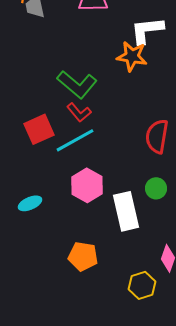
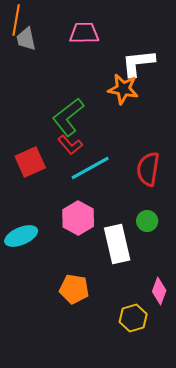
green L-shape: (77, 84) -> (68, 117), turned 102
cyan line: (75, 140) -> (90, 168), moved
cyan ellipse: (30, 203) -> (21, 236), size x1.4

